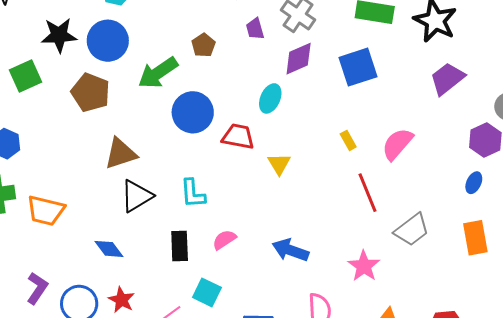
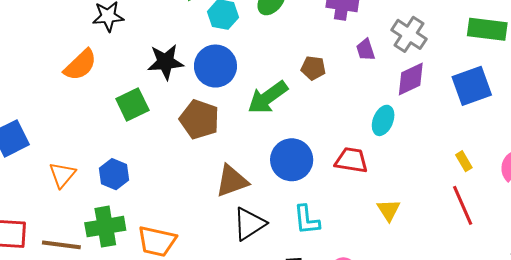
brown pentagon: (203, 45) -> (313, 68), turned -30
blue circle: (193, 112) -> (292, 160), moved
yellow triangle: (279, 164) -> (389, 210), moved
red line: (368, 193) -> (463, 205), moved

